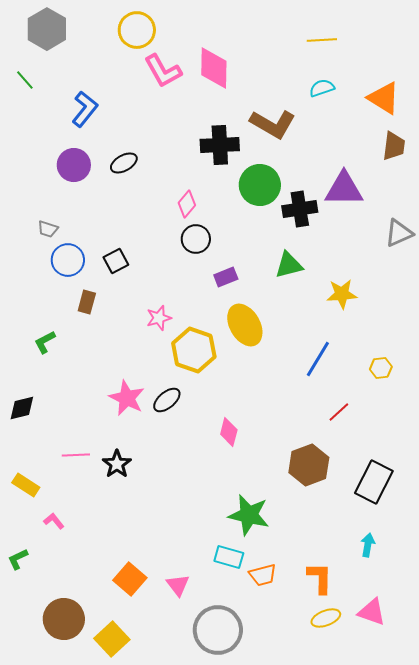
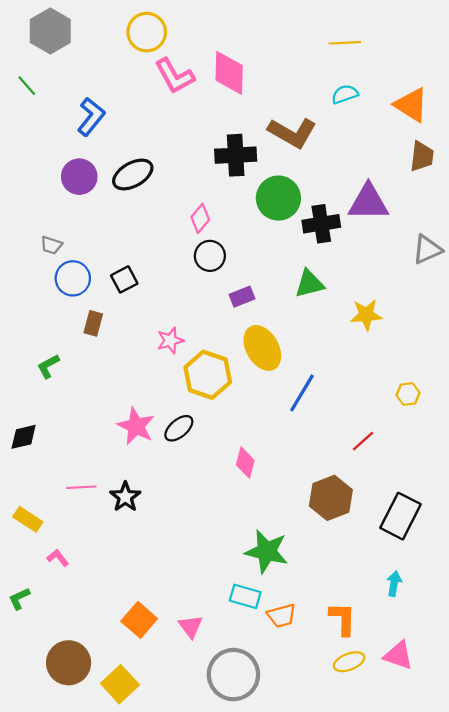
black ellipse: (124, 163) -> (133, 174), size x1.4
blue line: (318, 359) -> (302, 393), moved

